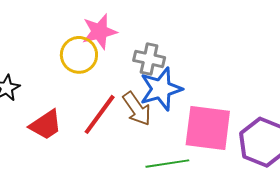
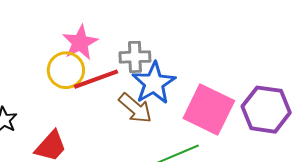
red line: (100, 114) -> (96, 79), moved, turned 48
pink square: (208, 128) -> (209, 110), turned 33

